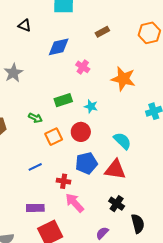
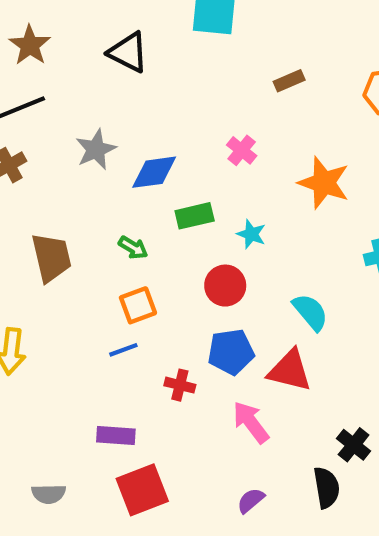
black triangle: (25, 25) -> (128, 52), size x1.5
blue diamond: (59, 47) -> (154, 172), moved
orange square: (54, 137) -> (138, 305), moved
pink arrow: (75, 203) -> (251, 422), moved
black cross: (117, 204) -> (354, 445), moved

